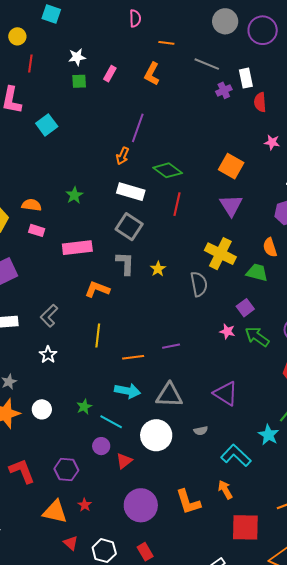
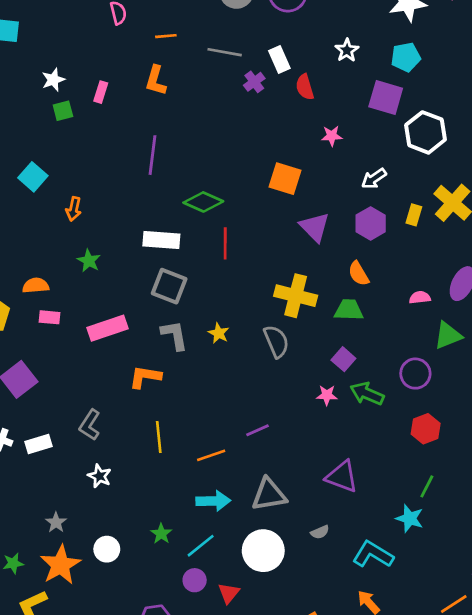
orange arrow: (123, 156) -> (74, 209), moved
purple triangle: (231, 205) -> (315, 227), moved
cyan line: (111, 422) -> (201, 546), turned -55

